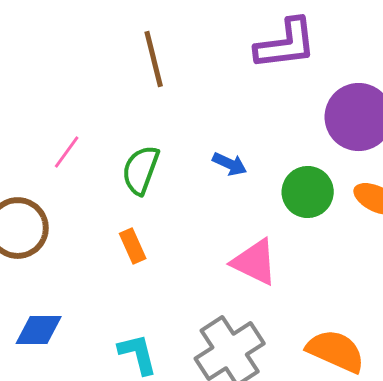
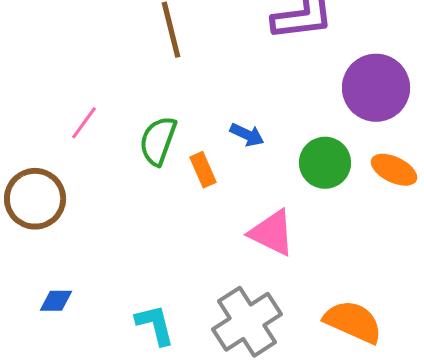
orange rectangle: (133, 246) -> (203, 170), moved
blue diamond: (39, 330) -> (56, 301), size x0.7

